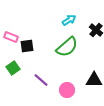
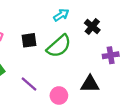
black square: (27, 46) -> (29, 40), moved

